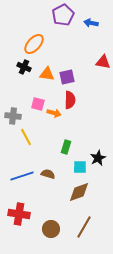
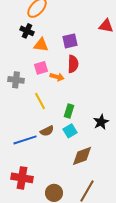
orange triangle: (47, 74) -> (41, 45), moved
pink square: (38, 104) -> (41, 68), turned -32
yellow line: (26, 137) -> (40, 101), moved
cyan square: (80, 167) -> (70, 131), moved, turned -32
brown semicircle: (48, 174) -> (47, 131), moved, turned 136

